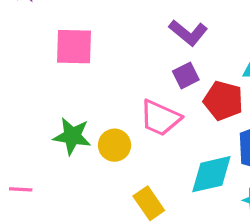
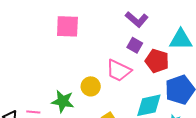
purple square: (186, 76) -> (135, 45), turned -35
green star: (72, 136) -> (63, 101), moved

